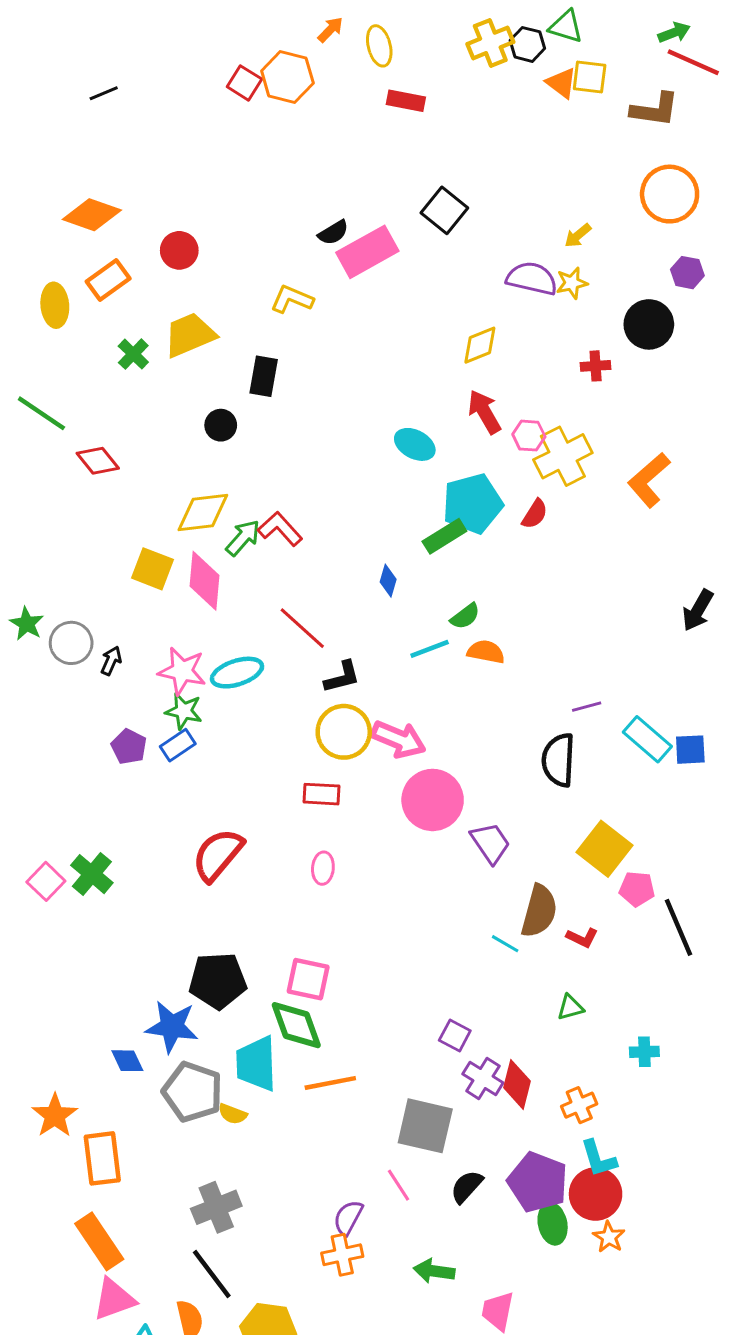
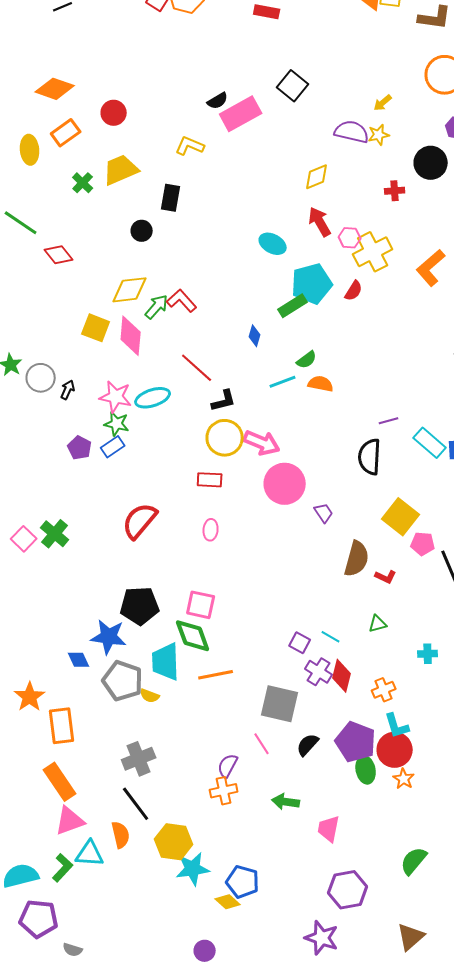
purple trapezoid: (490, 843) -> (324, 513), size x0.7
cyan line: (505, 944) -> (331, 637), moved

